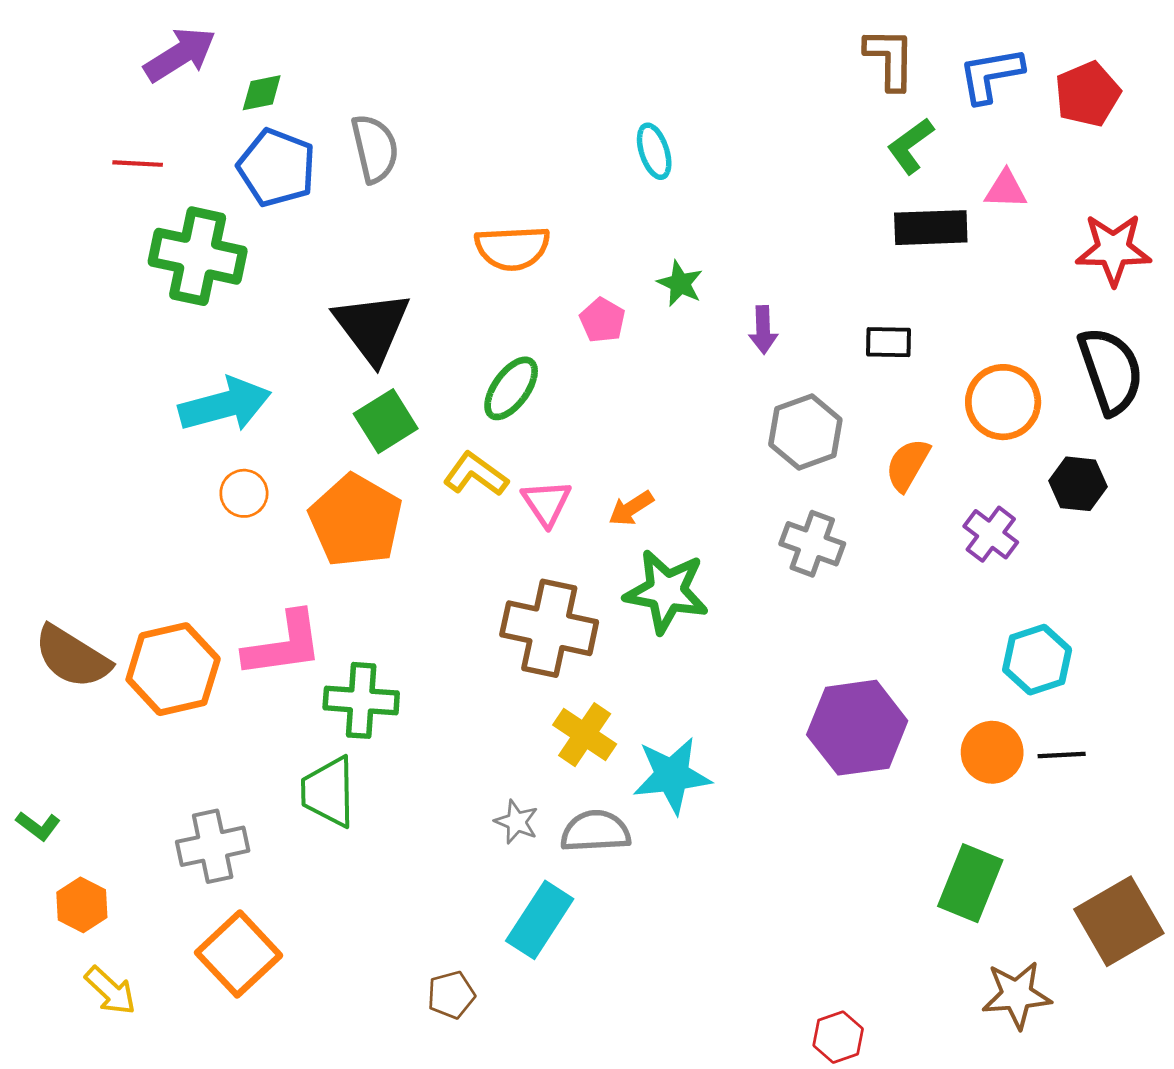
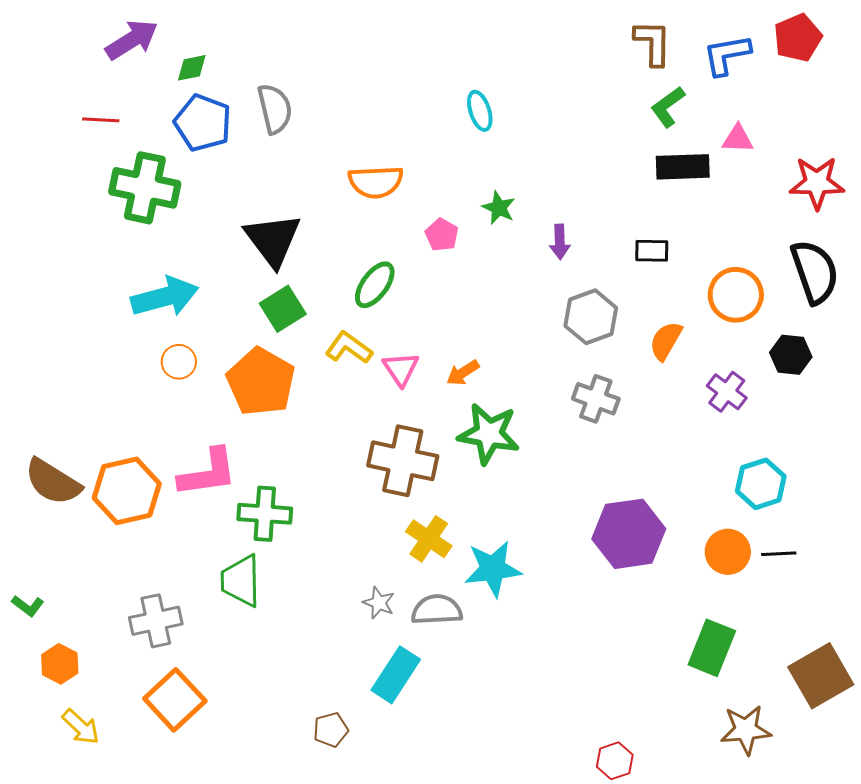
red pentagon: (1088, 94) -> (798, 38), moved

